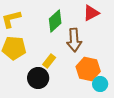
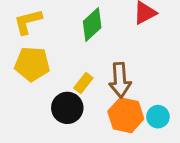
brown arrow: (74, 40) -> (120, 80), moved
orange hexagon: (88, 69) -> (126, 115), moved

